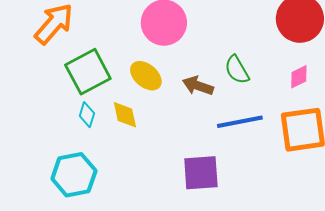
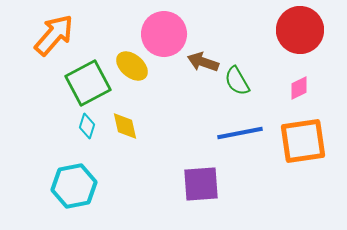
yellow ellipse: (146, 76) -> (132, 66), moved
brown arrow: (198, 86) -> (203, 62), moved

